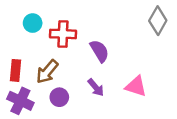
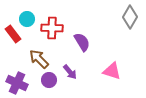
red rectangle: (16, 70) -> (13, 34), moved, turned -42
brown arrow: (47, 72) -> (39, 59), turned 95
purple arrow: (96, 87) -> (70, 72), moved

